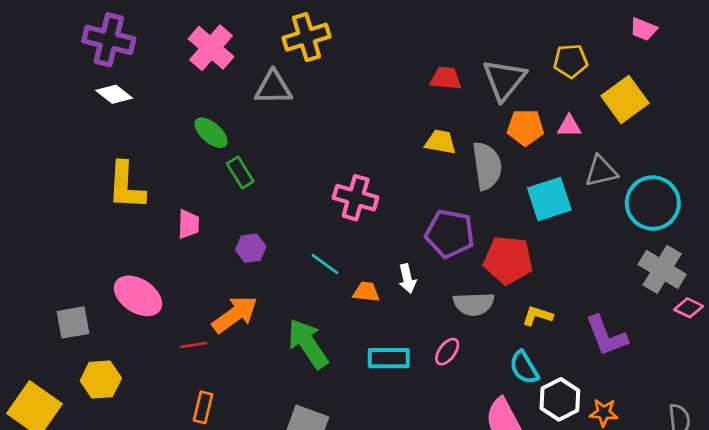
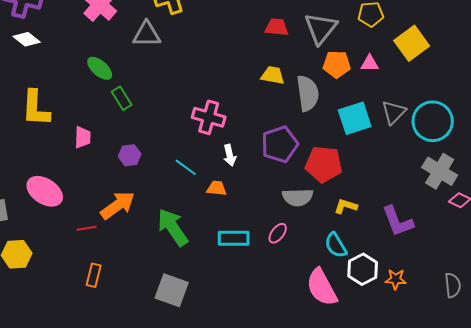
gray triangle: (601, 171) -> (394, 112), moved, turned -32
purple pentagon: (450, 234) -> (280, 144), turned -30
white arrow: (407, 279) -> (230, 155), moved

